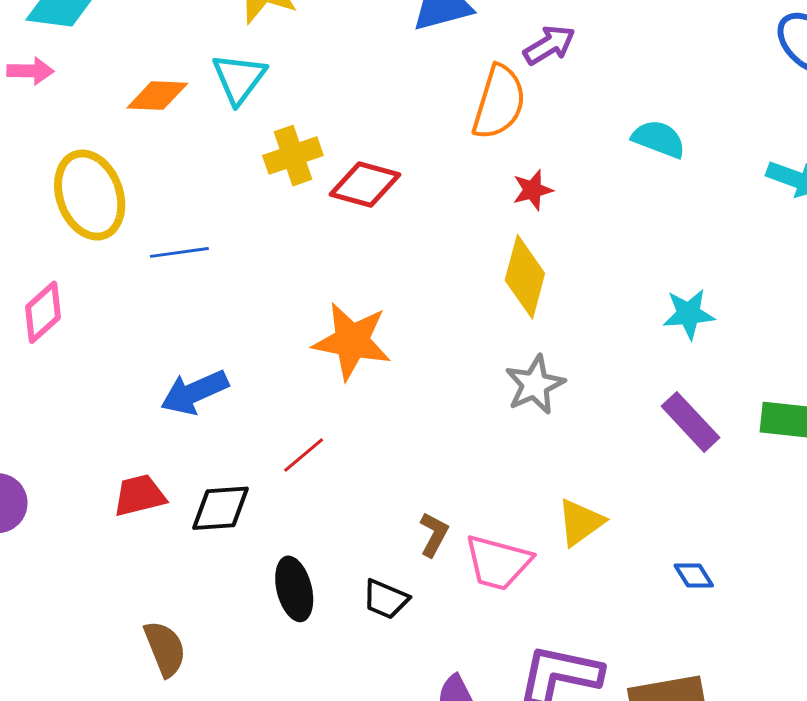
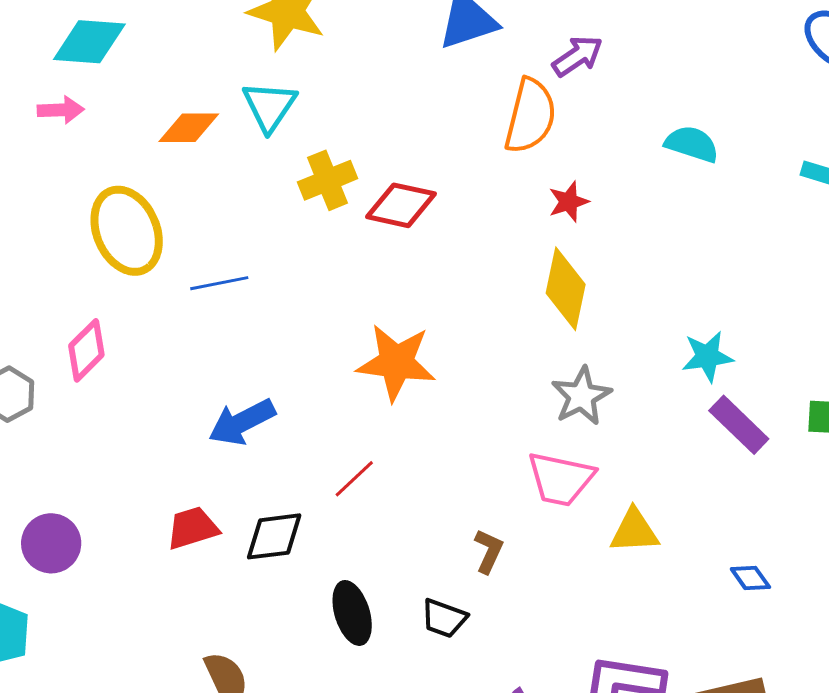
cyan star: (689, 314) -> (707, 357), moved
yellow triangle: (580, 522) -> (634, 531), turned 36
pink trapezoid: (498, 563) -> (561, 479), moved

